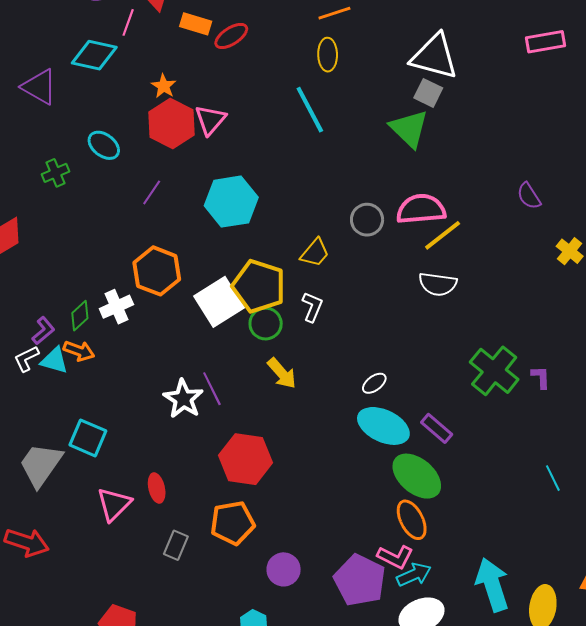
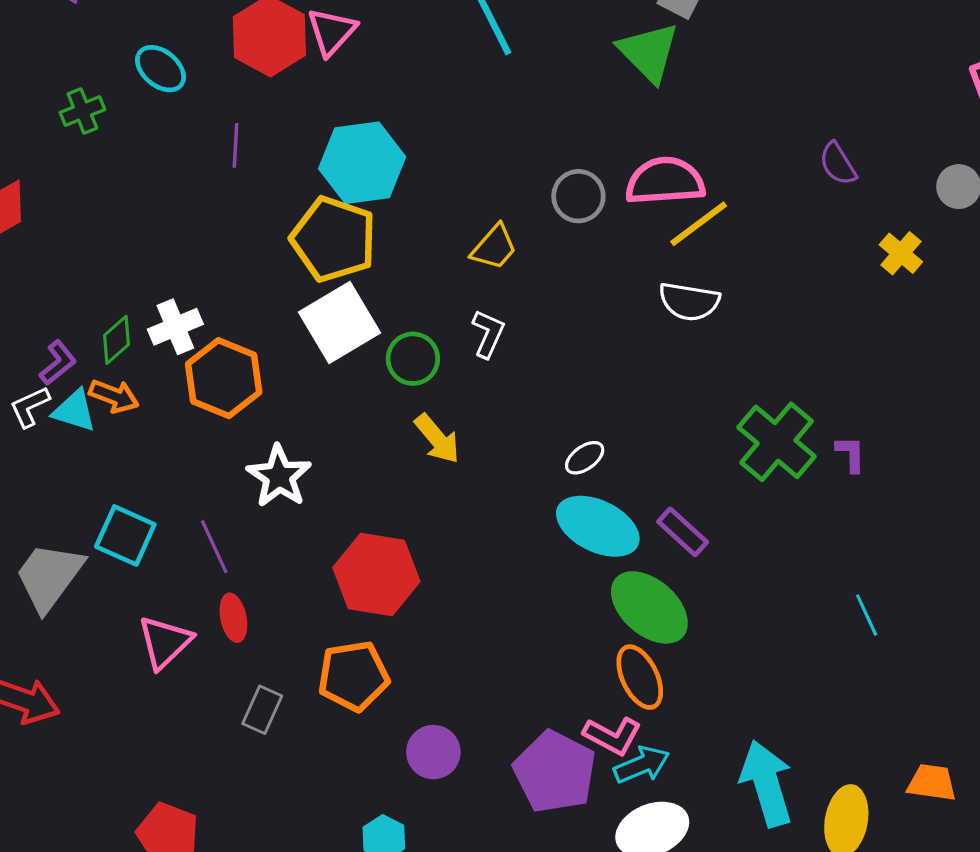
purple line: (152, 192) -> (235, 145), turned -32
orange hexagon: (157, 271) -> (224, 378), moved
yellow pentagon: (259, 286) -> (334, 239), moved
purple line: (212, 389) -> (214, 547), moved

